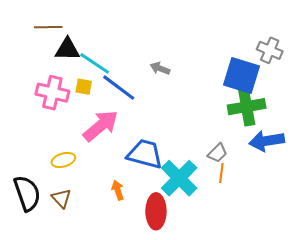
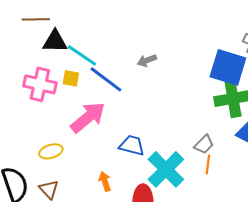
gray arrow: (160, 68) -> (147, 60), turned -42
blue trapezoid: (145, 154) -> (132, 145), size x0.7

